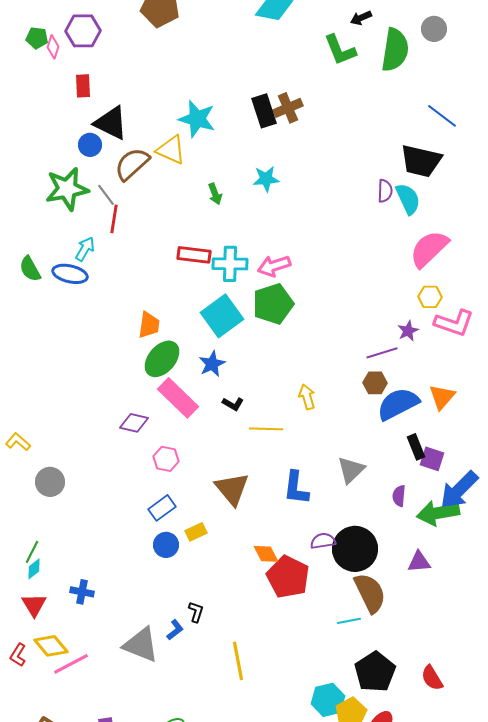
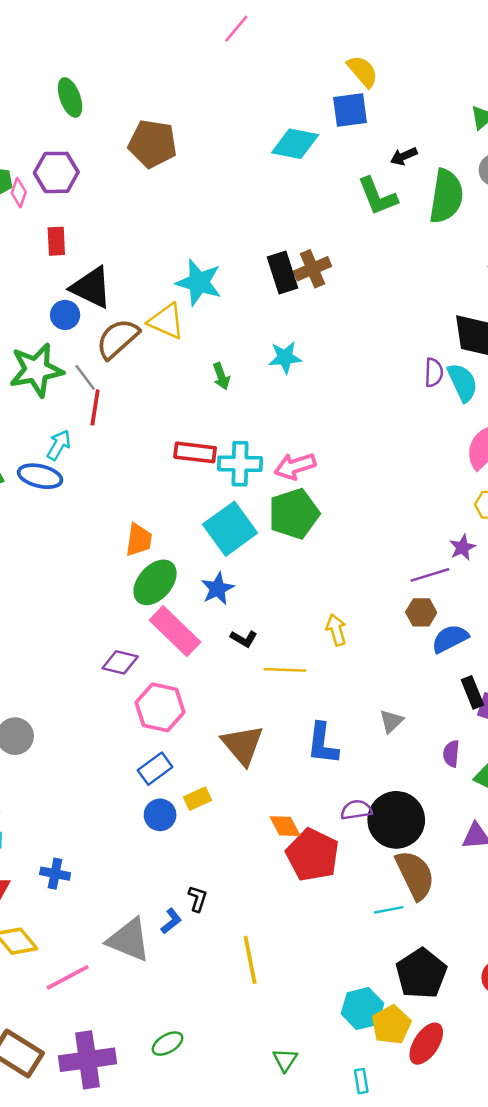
blue semicircle: (398, 404) -> (450, 639), size x0.7
pink hexagon: (166, 459) -> (160, 707), size x1.5
gray triangle: (351, 470) -> (391, 721), size x0.7
pink line: (71, 664) -> (68, 977), moved

